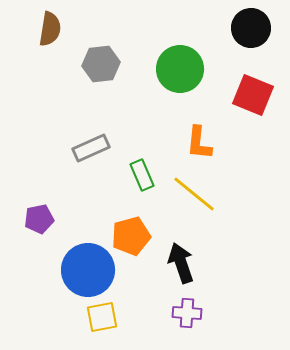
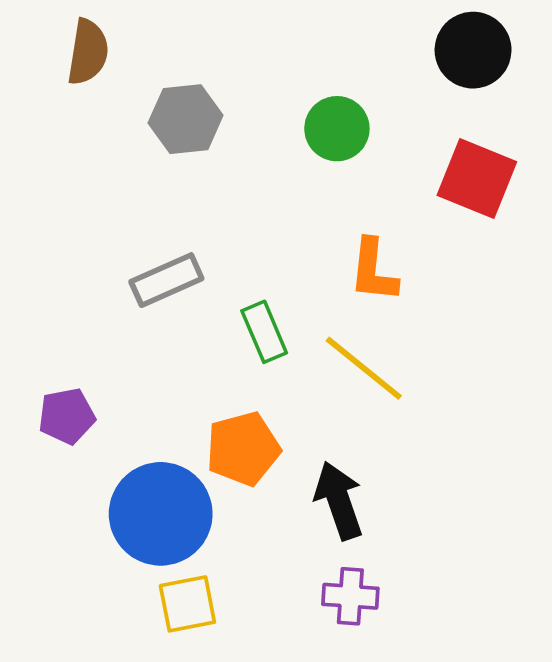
green circle: (180, 69) -> (337, 129), size x0.7

